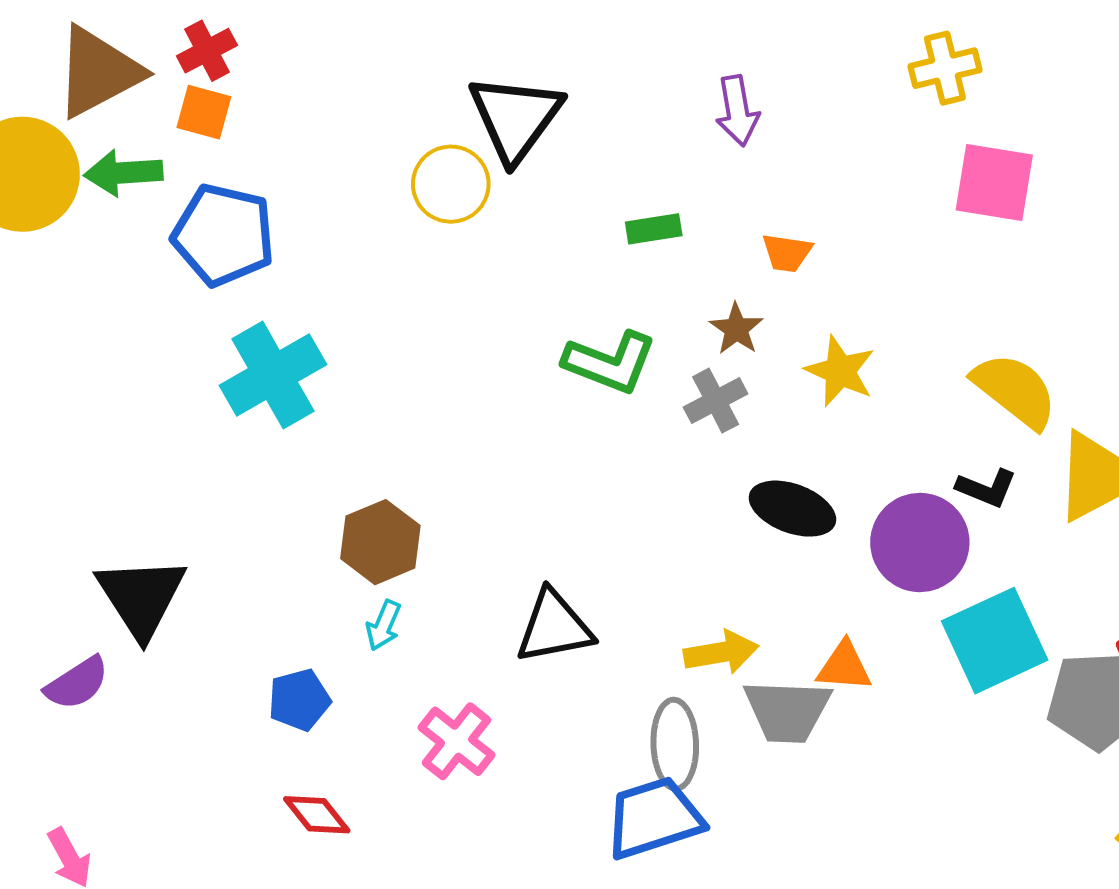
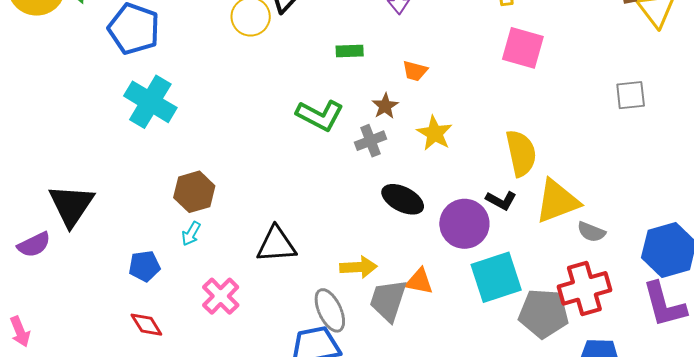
cyan cross: (273, 375) -> (150, 102), turned -36
yellow semicircle: (1015, 390) -> (521, 153), turned 33
gray trapezoid: (787, 711) -> (388, 300), turned 99
gray ellipse: (675, 744) -> (330, 310), turned -30

